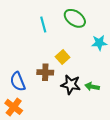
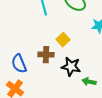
green arrow: (92, 87) -> (89, 82), moved

